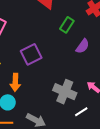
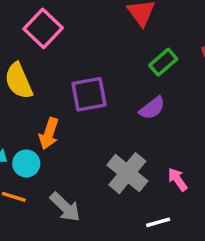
purple semicircle: (82, 46) -> (152, 108), moved
white line: (81, 112) -> (158, 222), moved

